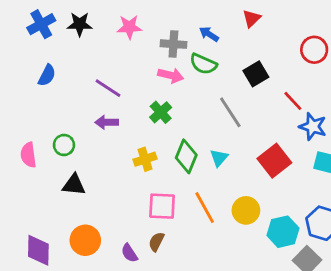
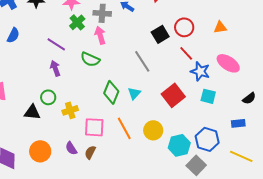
red circle: (314, 50) -> (184, 27), moved
green semicircle: (203, 64) -> (90, 59), moved
pink arrow: (171, 75) -> (100, 35), turned -120
green cross: (161, 112) -> (77, 22), moved
purple arrow: (107, 122) -> (55, 68), turned 70
green circle: (64, 145) -> (48, 97), moved
yellow cross: (145, 159) -> (70, 110), moved
purple semicircle: (129, 253) -> (71, 148), moved

